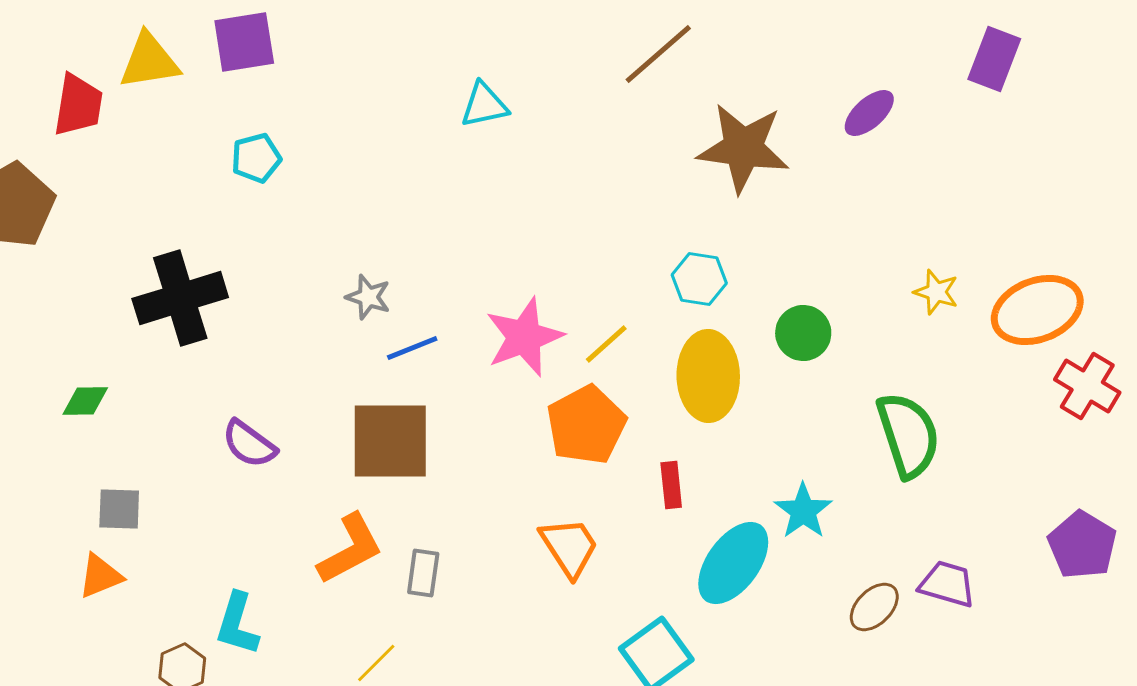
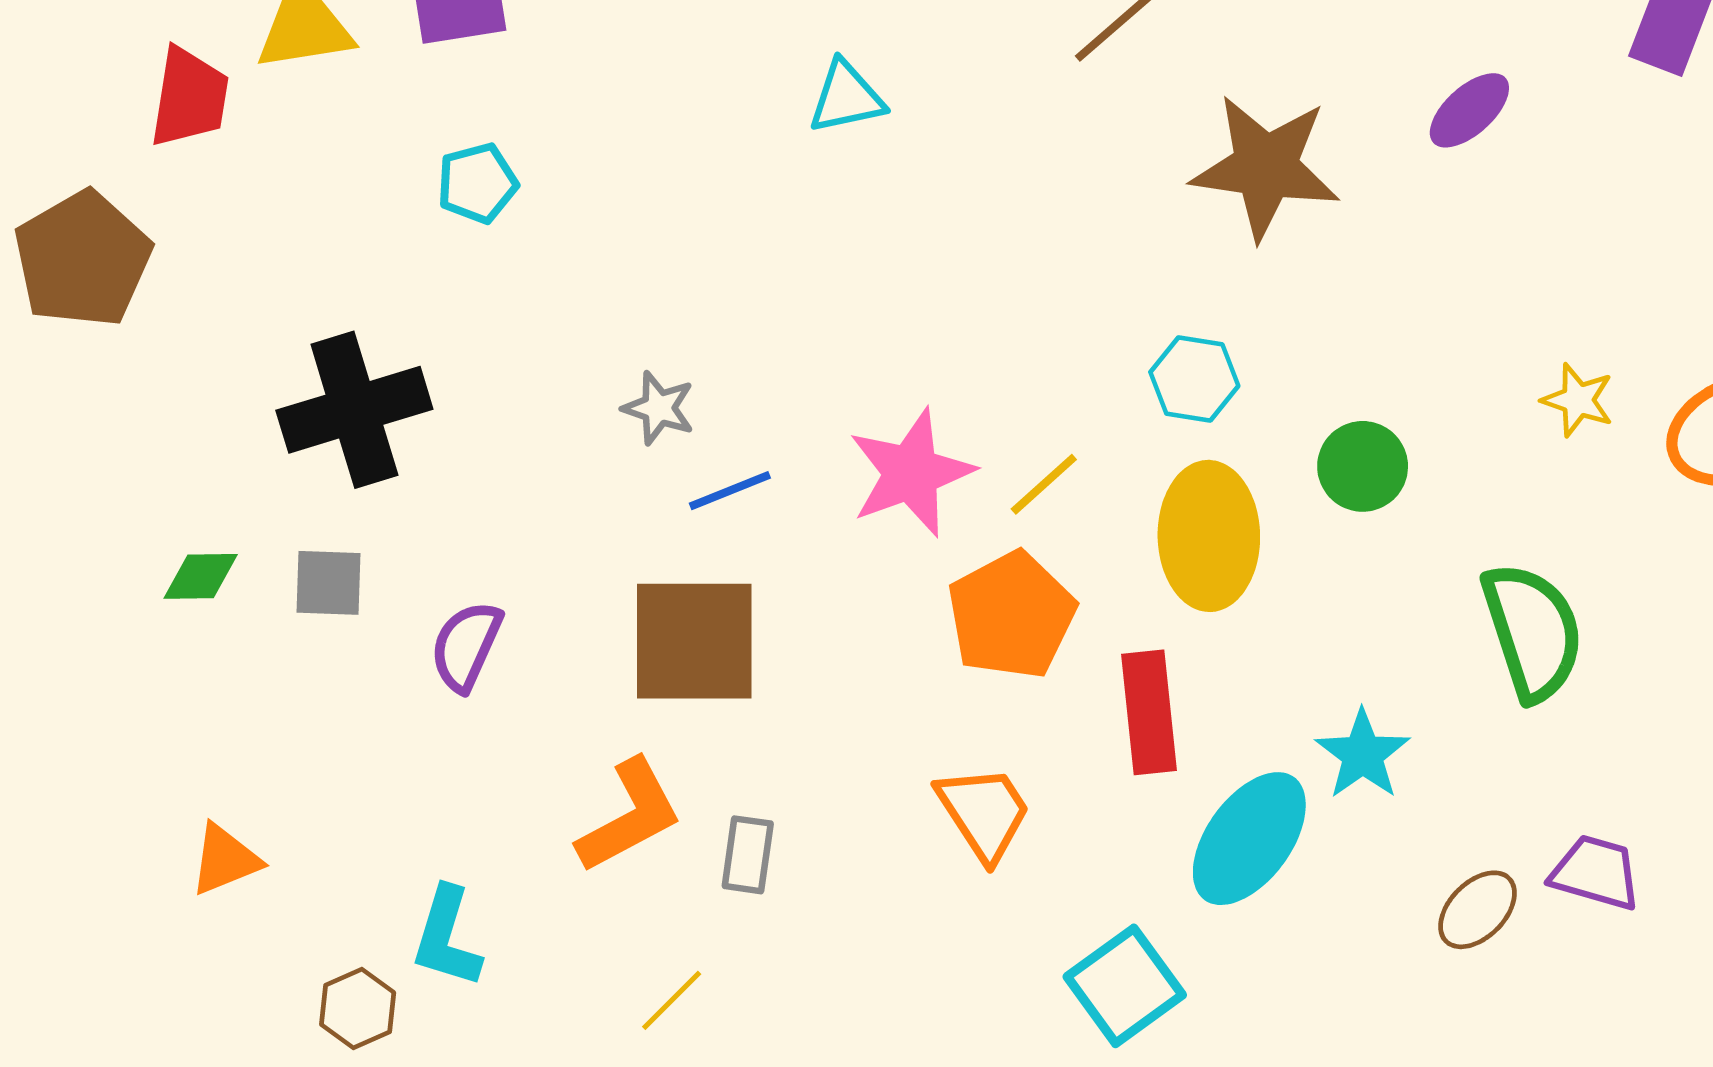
purple semicircle: (249, 444) -> (466, 646), turned 78
red rectangle: (671, 485) -> (1149, 712), size x1.6
gray square: (119, 509) -> (329, 583), moved

